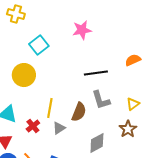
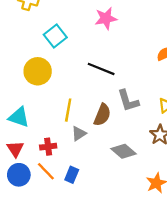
black line: (96, 73) -> (101, 69), moved, turned 30
red cross: (33, 126) -> (48, 147), moved, turned 32
gray diamond: (97, 143) -> (123, 151), turned 70

